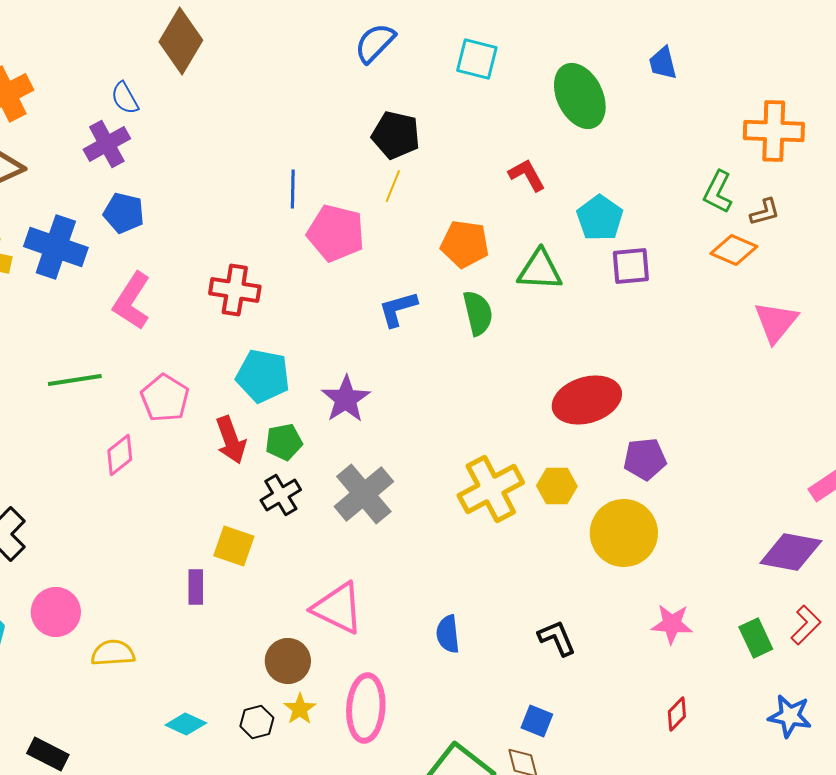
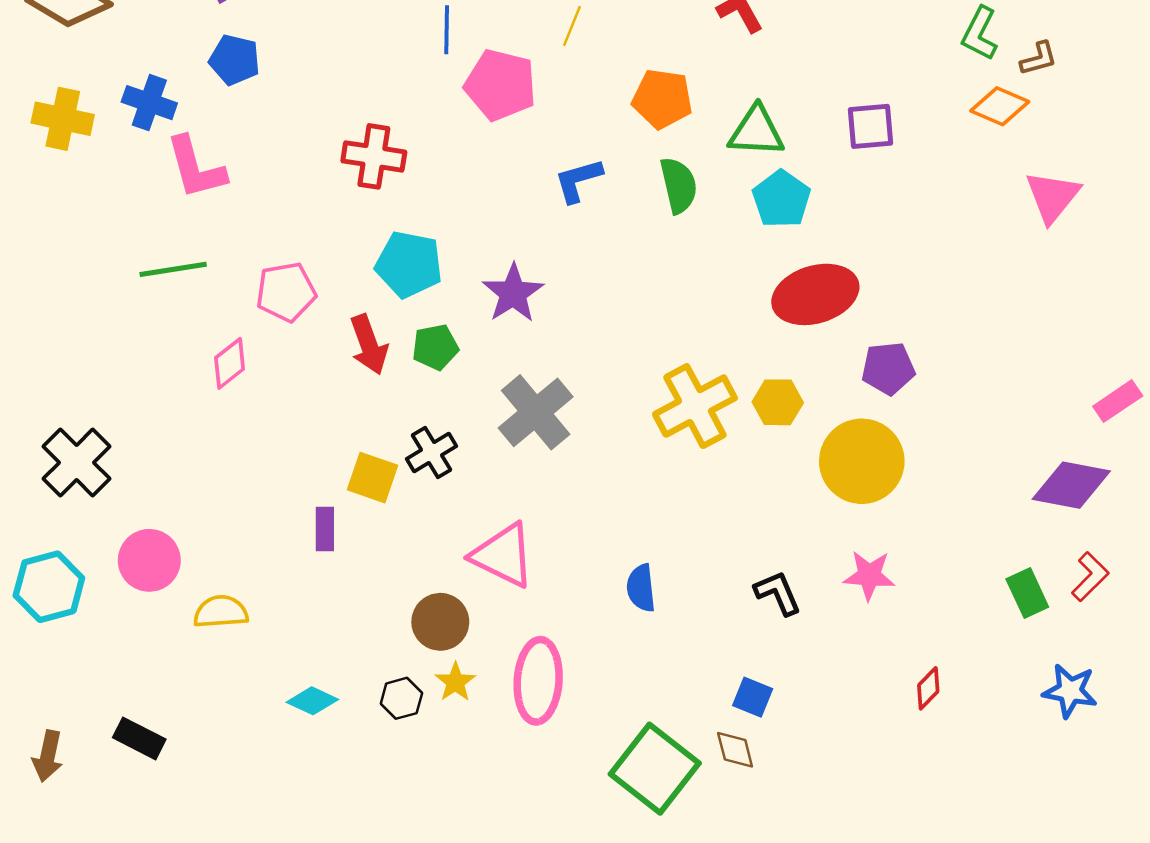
cyan pentagon: (600, 218) -> (781, 199), moved
blue cross: (56, 247) -> (149, 103), size x0.7
pink L-shape: (132, 301) -> (196, 168), moved, turned -48
pink pentagon: (165, 398) -> (286, 292), turned 30
black cross: (281, 495) -> (432, 452), moved
pink star: (672, 624) -> (869, 575), moved

